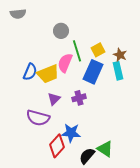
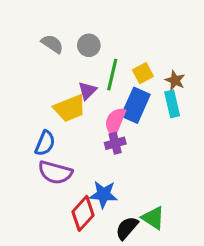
gray semicircle: (18, 14) -> (52, 44), moved, turned -140
green line: (77, 51) -> (112, 75), turned 30
pink semicircle: (65, 63) -> (115, 121), moved
blue semicircle: (30, 72) -> (45, 143), moved
purple triangle: (54, 99) -> (87, 91), moved

